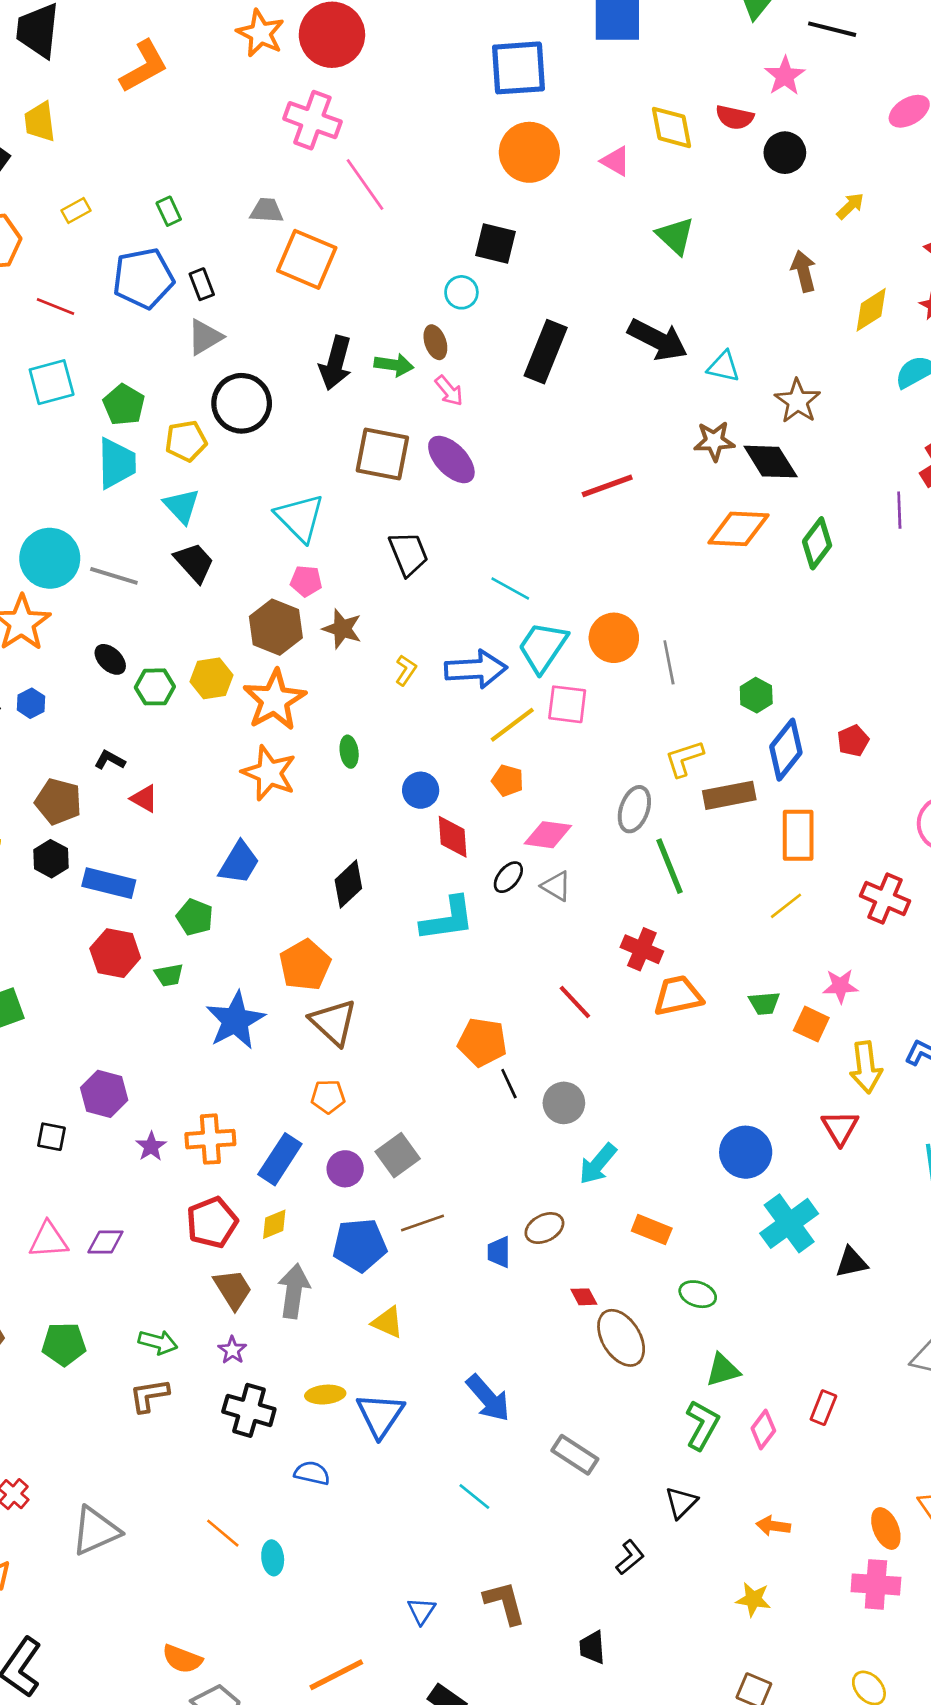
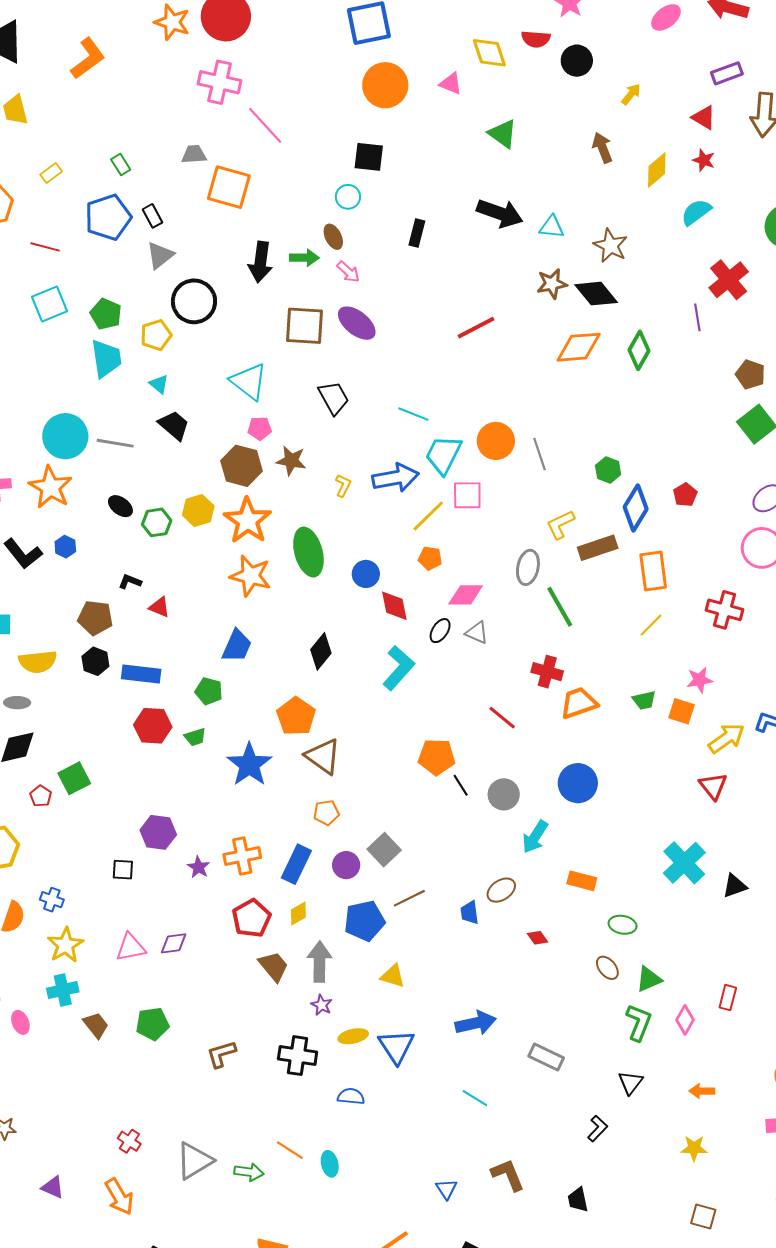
black rectangle: (546, 352) -> (417, 233), size x0.6
cyan triangle: (182, 506) -> (159, 384), size x0.7
green ellipse: (349, 752) -> (308, 552), size x2.0
cyan L-shape: (448, 919) -> (399, 668), turned -33
yellow arrow: (866, 1067) -> (726, 738), turned -111
blue circle: (746, 1152) -> (578, 783), moved
brown ellipse: (621, 1338) -> (607, 968), moved, size x0.6
green arrow: (158, 1342) -> (249, 1172), moved
purple star: (232, 1350) -> (322, 1005), moved
blue arrow: (488, 1398) -> (476, 1023), turned -54

